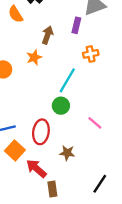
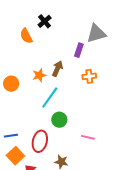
brown arrow: (48, 35) -> (57, 69), moved
cyan line: (67, 80) -> (50, 97), moved
pink line: (95, 123) -> (88, 137), turned -32

